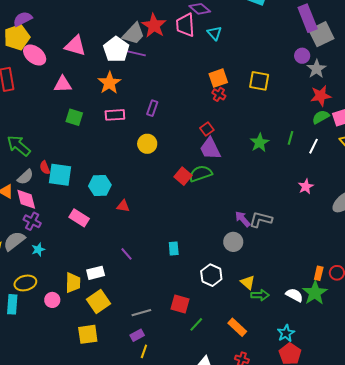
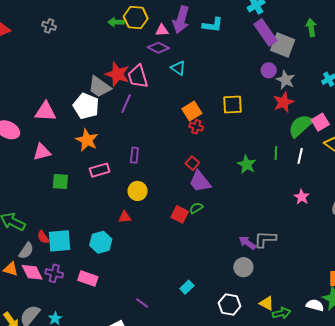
pink trapezoid: (185, 25) -> (138, 77), moved
gray trapezoid: (134, 34) -> (99, 87), turned 95
gray square: (321, 34) -> (283, 45), turned -30
purple line: (136, 53) -> (126, 104), moved, turned -66
red star: (321, 96) -> (283, 102), moved
green semicircle: (321, 117) -> (301, 126), size x1.5
green semicircle: (201, 174) -> (196, 208), size x0.6
red triangle: (123, 206) -> (125, 217), moved
purple cross: (32, 221) -> (54, 273), moved
cyan rectangle: (174, 249) -> (187, 287), turned 64

